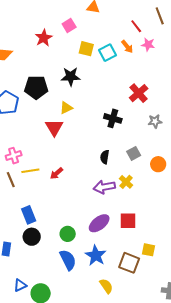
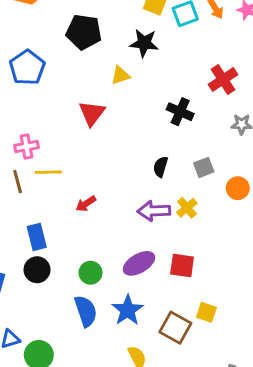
black star: (71, 77) -> (144, 43), moved
black pentagon: (36, 87) -> (84, 32), moved
yellow triangle: (66, 108) -> (120, 75), moved
red arrow: (57, 173) -> (86, 204), moved

